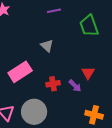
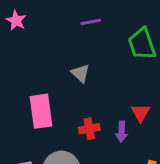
pink rectangle: (20, 72) -> (41, 111), turned -65
purple arrow: (75, 86) -> (121, 132), turned 48

